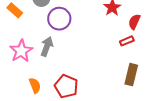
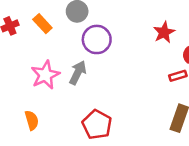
orange semicircle: (35, 85) -> (32, 120), moved

